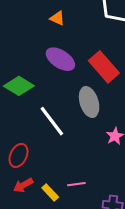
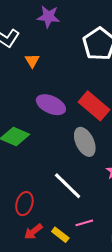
orange triangle: (57, 18) -> (32, 61), moved, turned 42
white line: (52, 121) -> (68, 186), moved

